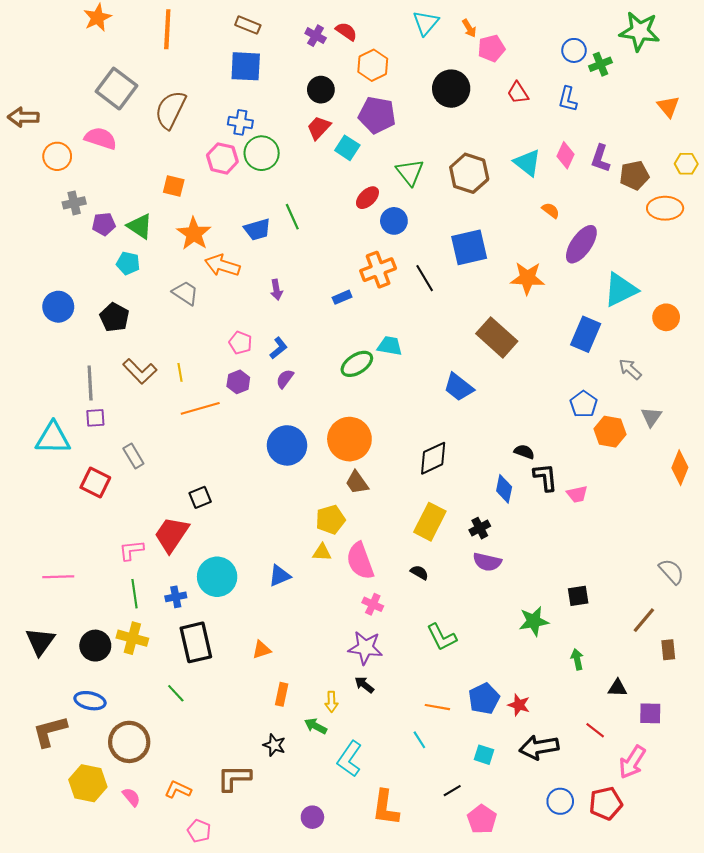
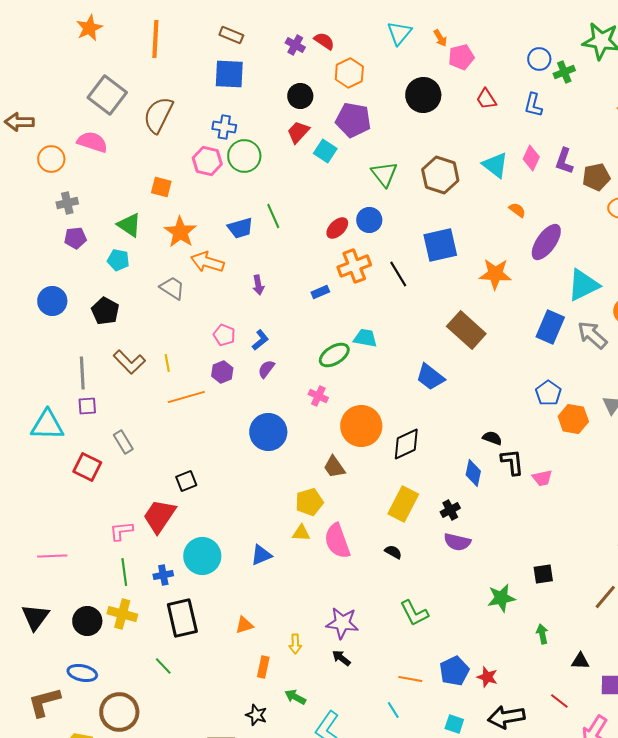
red ellipse: (367, 198) -> (337, 228), moved
purple pentagon: (104, 224) -> (75, 238), moved
gray arrow: (630, 369) -> (592, 335), moved, size x1.4
orange circle: (349, 439) -> (361, 426), moved
pink cross: (373, 604) -> (318, 396), moved
yellow arrow: (331, 702) -> (295, 644), moved

